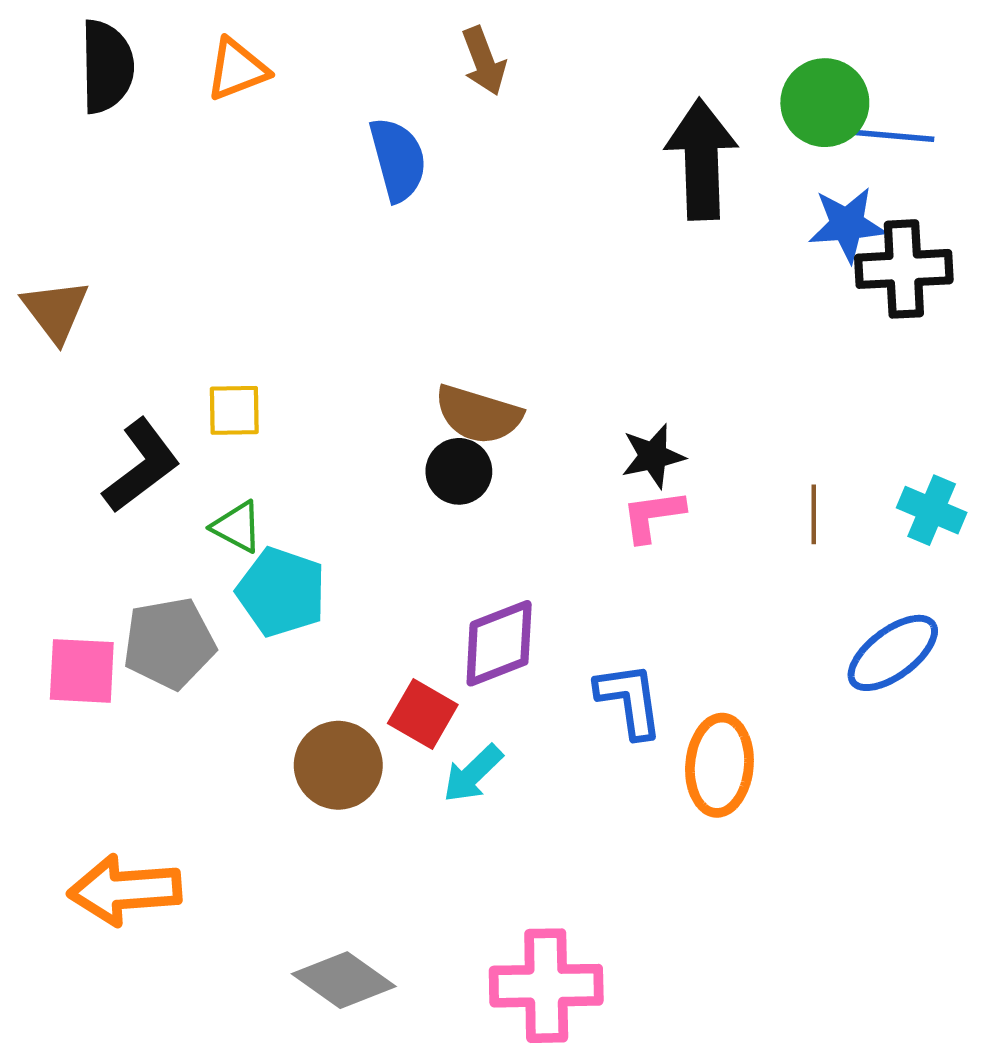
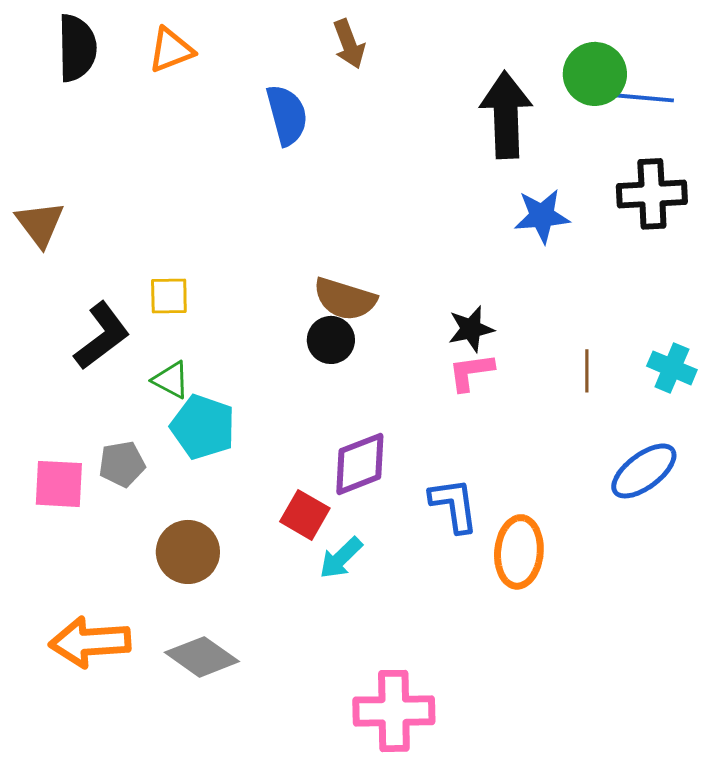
blue star: (847, 225) -> (542, 216), moved
gray pentagon: (169, 643) -> (122, 464), size x0.7
brown circle: (338, 765) -> (188, 552), moved
gray diamond: (344, 980) -> (202, 657), moved

